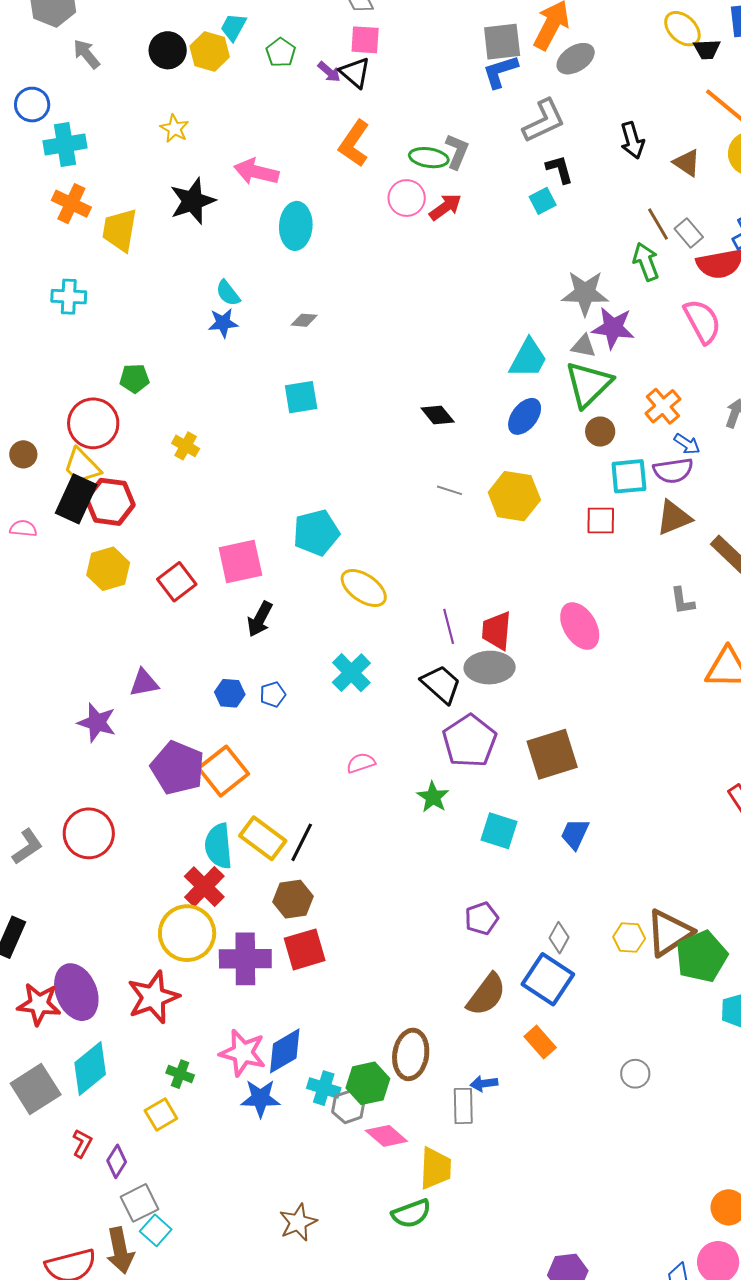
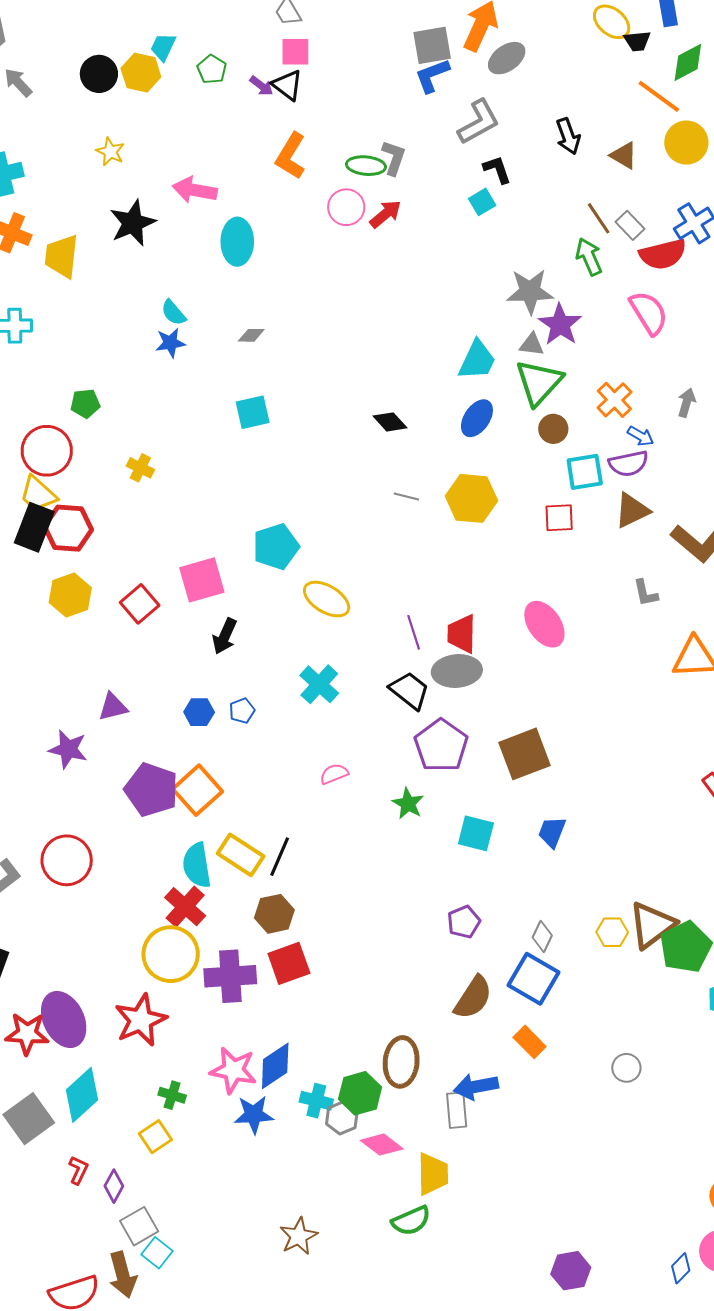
purple star: (613, 328) -> (560, 325), turned 30
blue arrow: (484, 1084) -> (476, 1087), size x1.6

